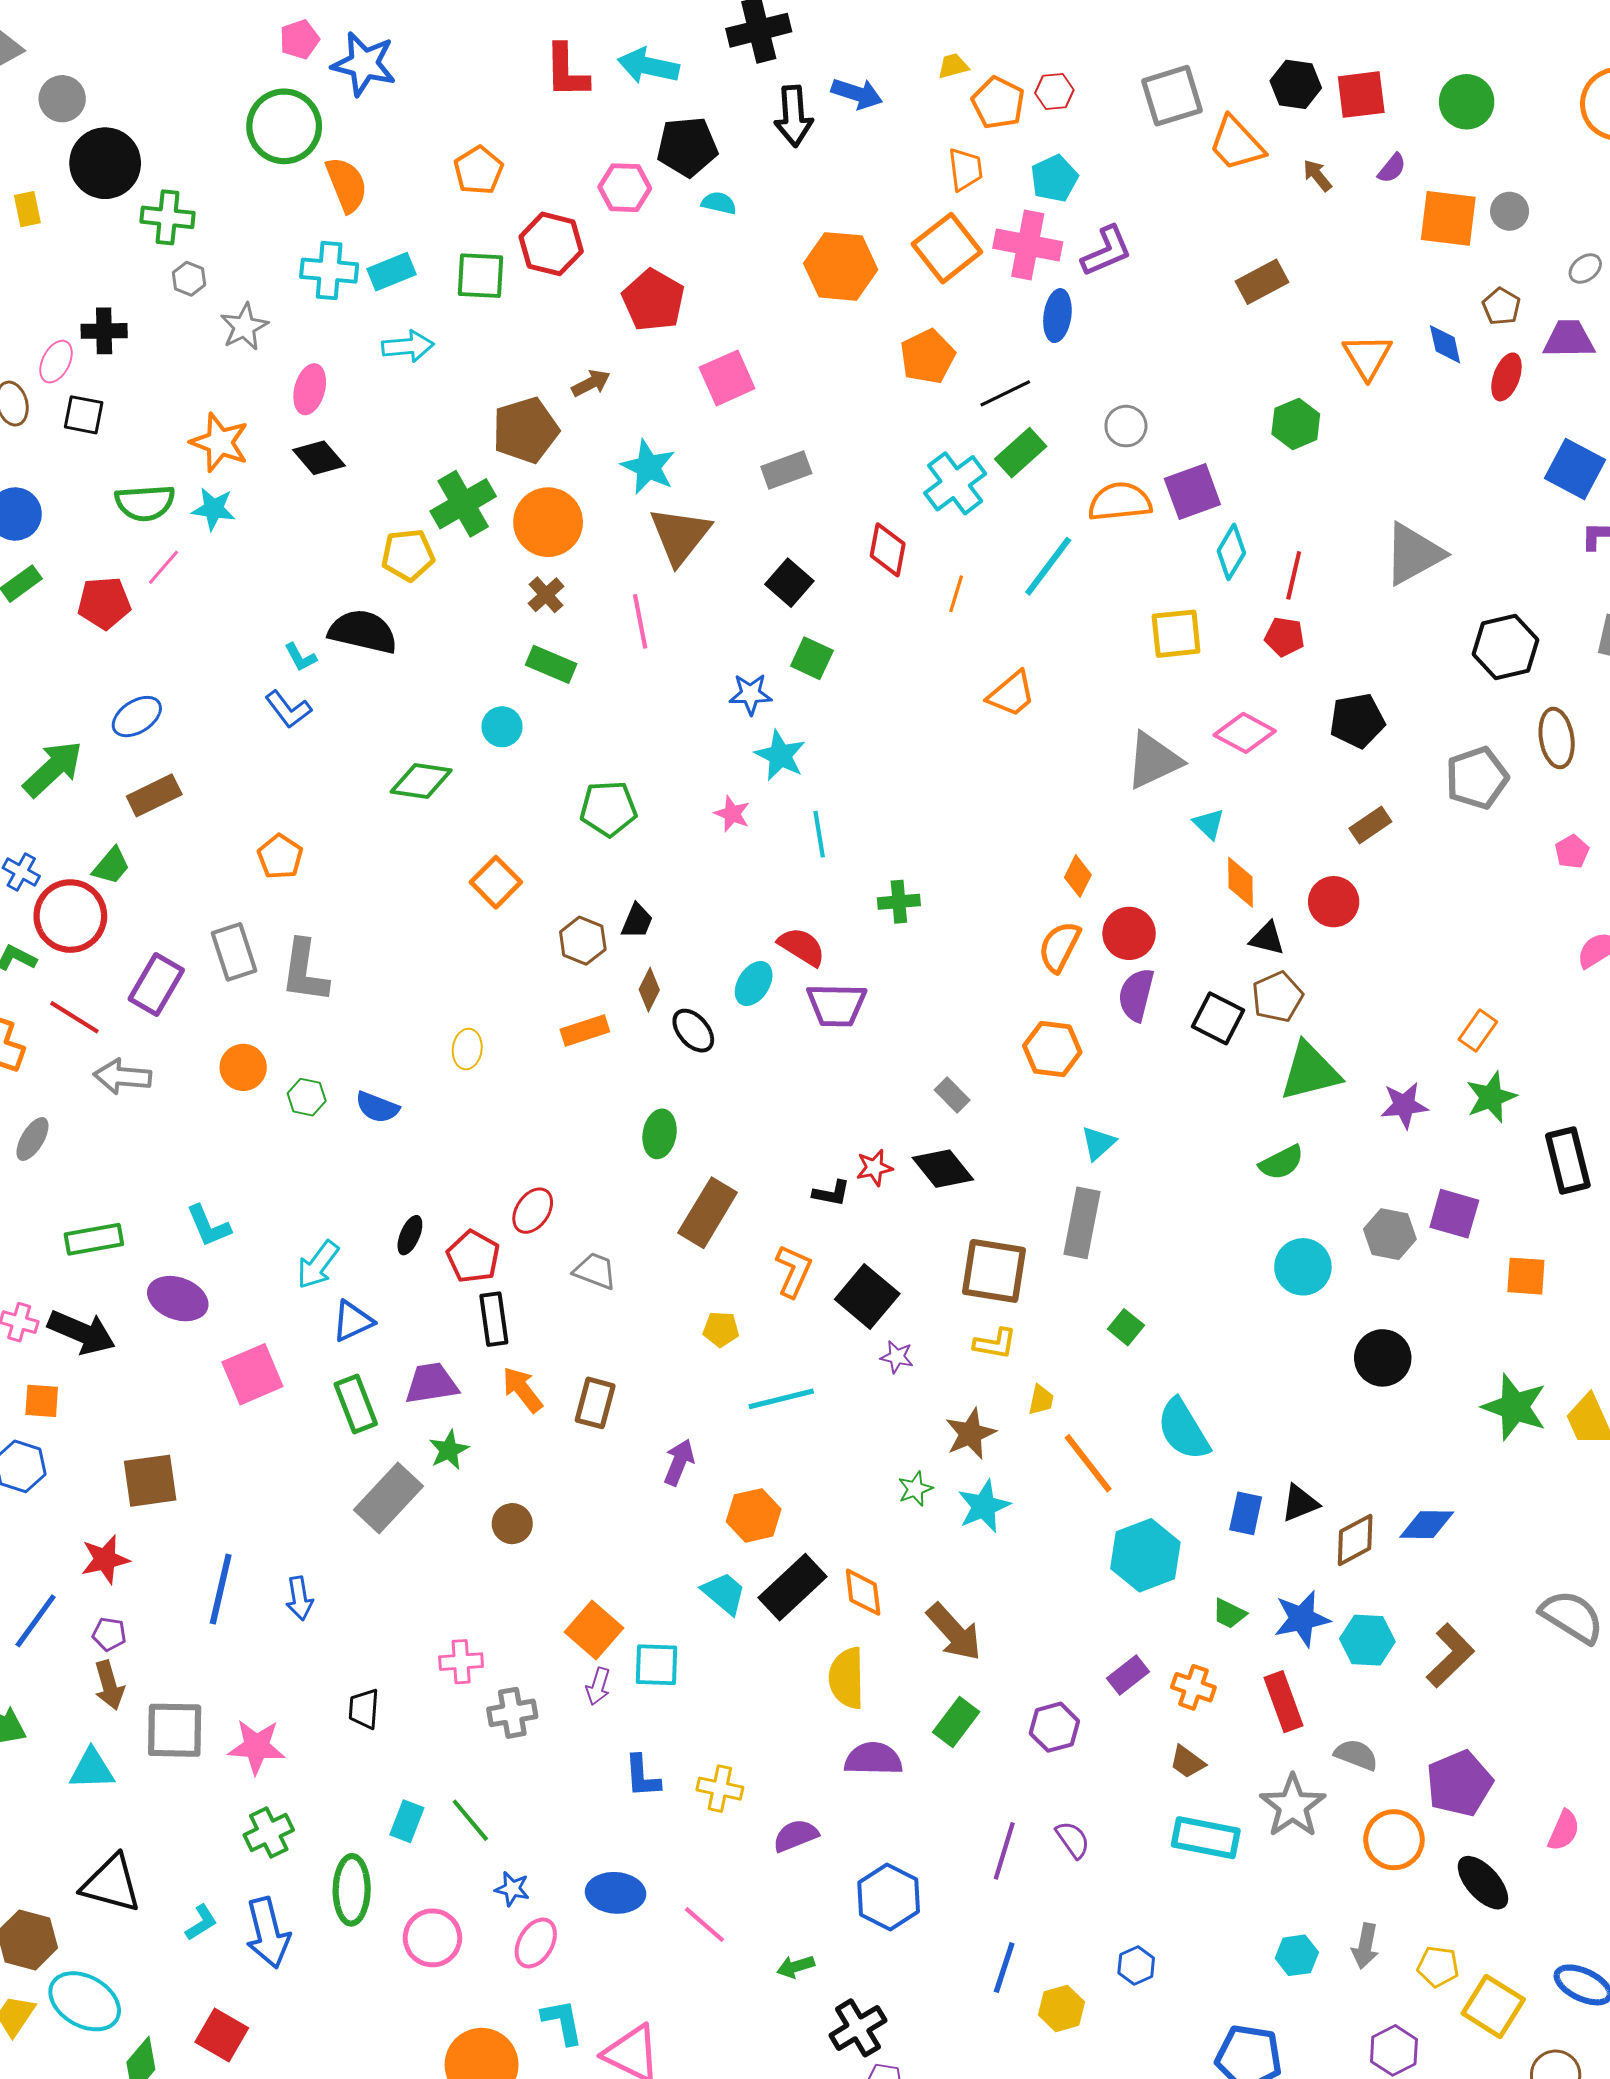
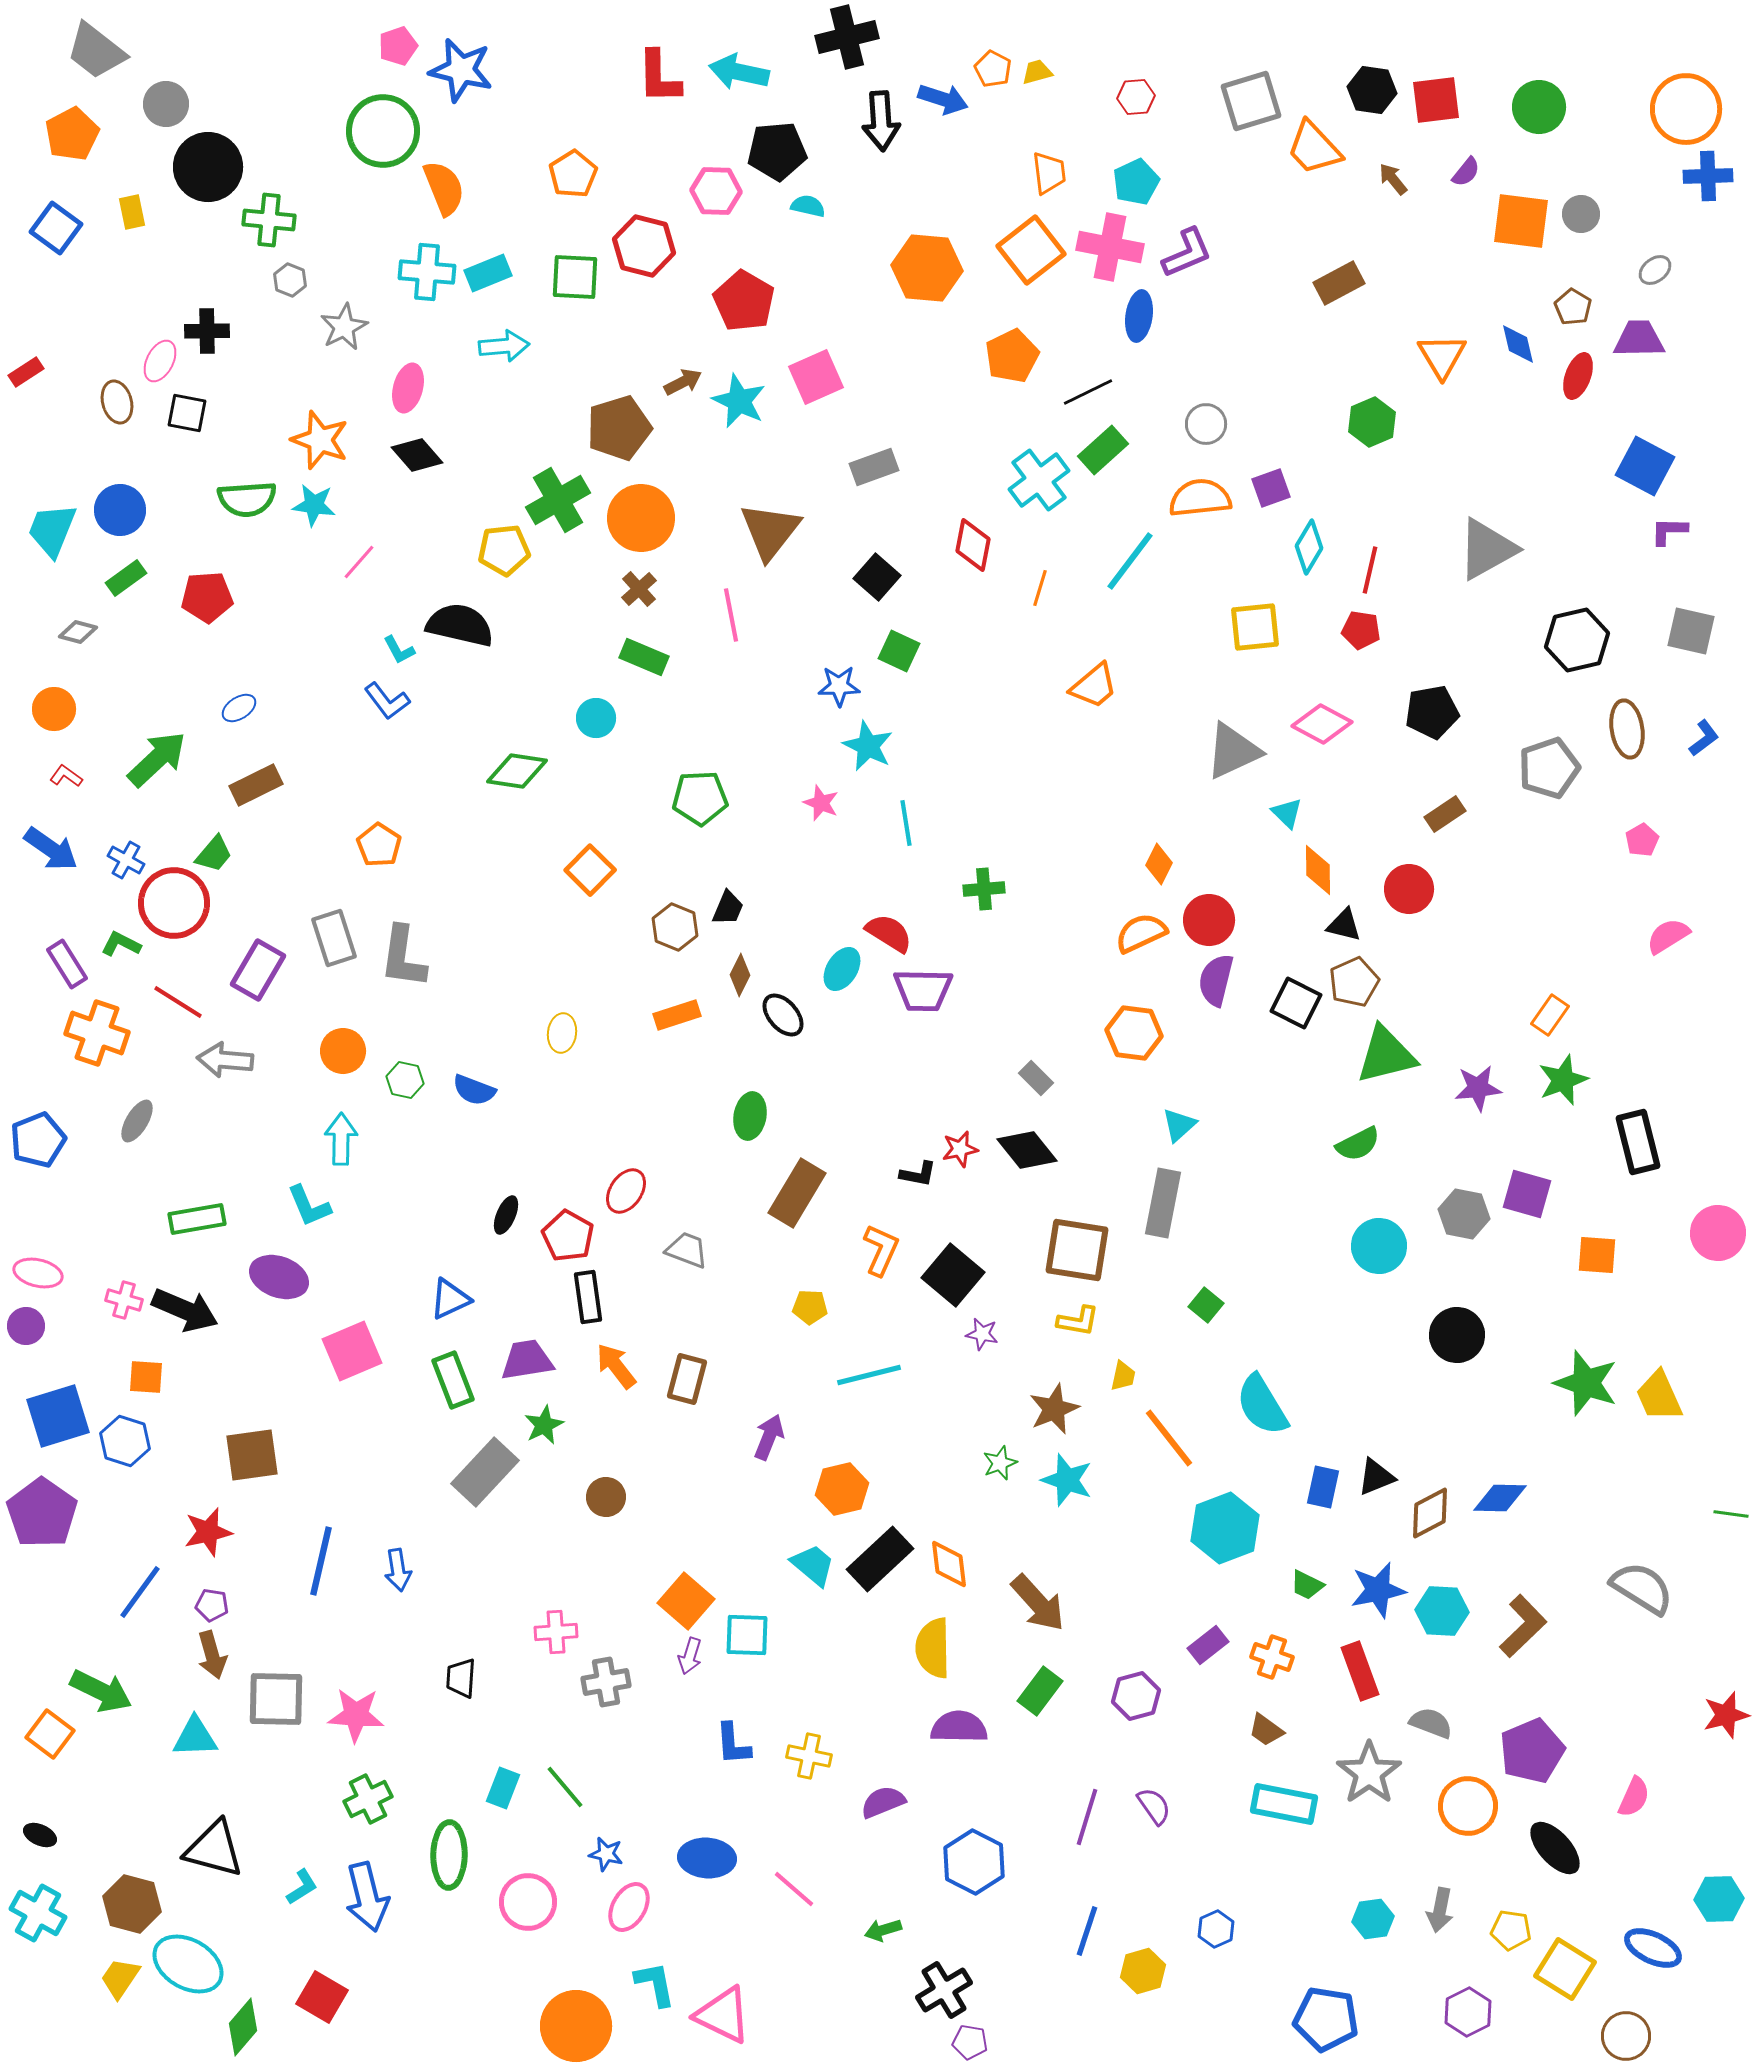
orange pentagon: (998, 103) -> (993, 69), moved, size x0.7
cyan star: (648, 467) -> (739, 401), moved
purple square: (1192, 492) -> (1271, 488), size x0.7
pink line: (163, 567) -> (359, 562), moved
blue ellipse: (137, 717) -> (239, 708), size x0.7
orange semicircle: (1059, 947) -> (1141, 933), turned 38
cyan arrow: (318, 1265) -> (341, 1139), moved, turned 144
cyan star: (984, 1506) -> (1067, 1480), turned -30

